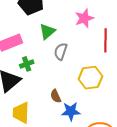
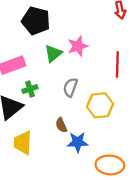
pink star: (84, 18) -> (78, 46), moved
gray semicircle: (61, 51) -> (70, 87), moved

